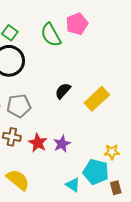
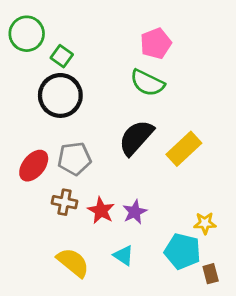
green semicircle: (51, 35) -> (147, 83), moved, turned -35
black semicircle: (63, 91) -> (136, 138), size x1.6
cyan triangle: (73, 185) -> (124, 255), moved

